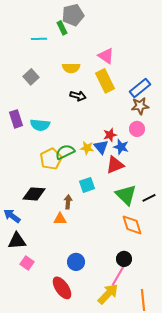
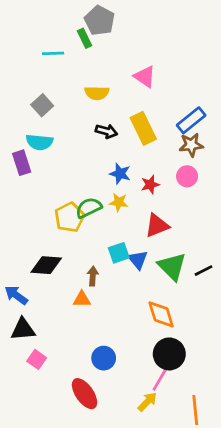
gray pentagon: (73, 15) -> (100, 21), turned -30
yellow rectangle: (105, 81) -> (143, 128), moved
cyan semicircle: (40, 125) -> (39, 142), moved
blue triangle: (101, 147) -> (138, 260), moved
blue star: (121, 147) -> (120, 174), moved
orange diamond: (132, 225) -> (161, 314), moved
black circle: (124, 259) -> (169, 354), size x1.5
yellow arrow: (108, 294) -> (147, 402), size x0.7

